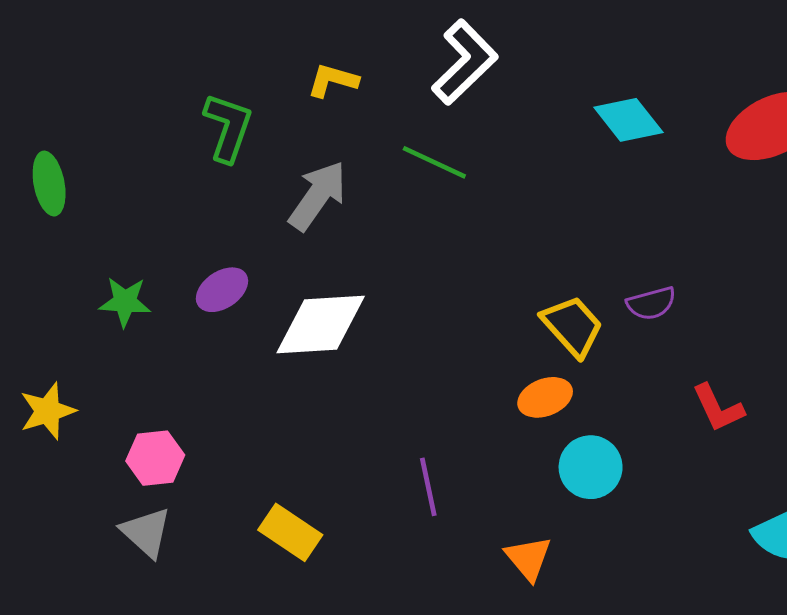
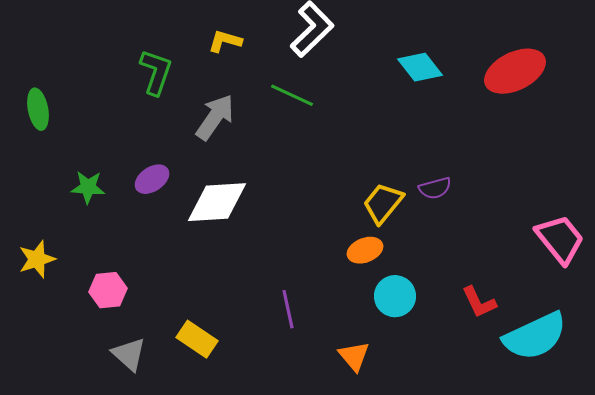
yellow trapezoid: (572, 326) -> (383, 203), turned -99
red L-shape: (718, 408) -> (479, 302), moved
gray triangle: (146, 532) -> (129, 354), moved

